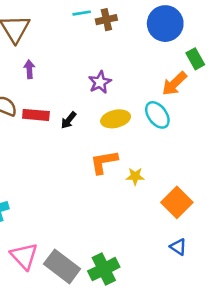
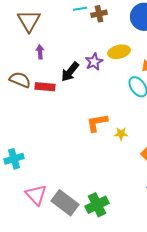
yellow ellipse: (116, 119) -> (119, 52), moved
black arrow: (69, 120) -> (70, 72), moved, size x1.5

